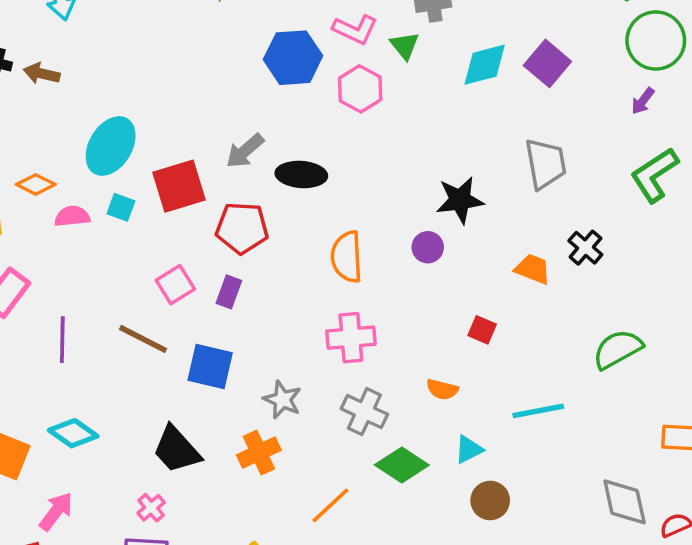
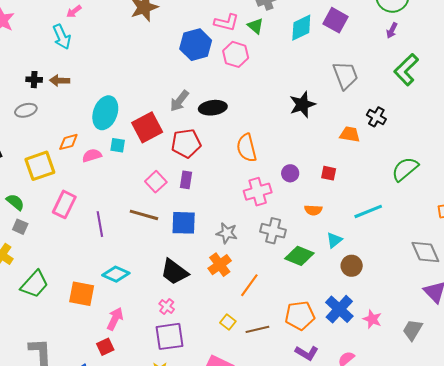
orange diamond: (36, 184) -> (68, 142), turned -30
purple circle: (428, 247) -> (290, 173), moved
orange line: (330, 505) -> (249, 285), moved

